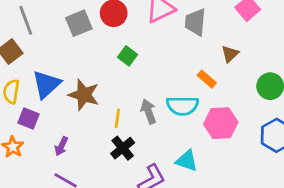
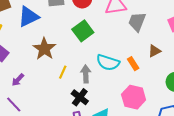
green square: (127, 56) -> (83, 31), size x1.5
blue triangle: (46, 84) -> (28, 17), moved
cyan semicircle: (182, 106) -> (108, 62), moved
black cross: (123, 148) -> (80, 97), moved, turned -30

